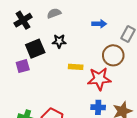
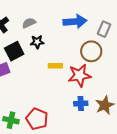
gray semicircle: (54, 13) -> (29, 23), moved
blue arrow: (99, 24) -> (75, 21), size x1.6

